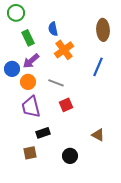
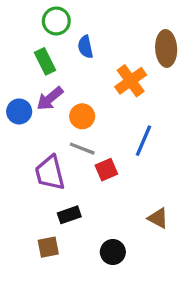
green circle: (16, 13) -> (56, 21), moved
orange cross: (64, 50) -> (131, 81), moved
blue line: (98, 67) -> (144, 141), moved
orange circle: (28, 82) -> (82, 116), moved
gray line: (56, 83) -> (82, 149), moved

